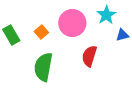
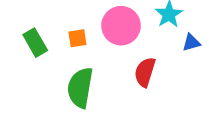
orange square: (41, 32) -> (77, 38), turned 32

